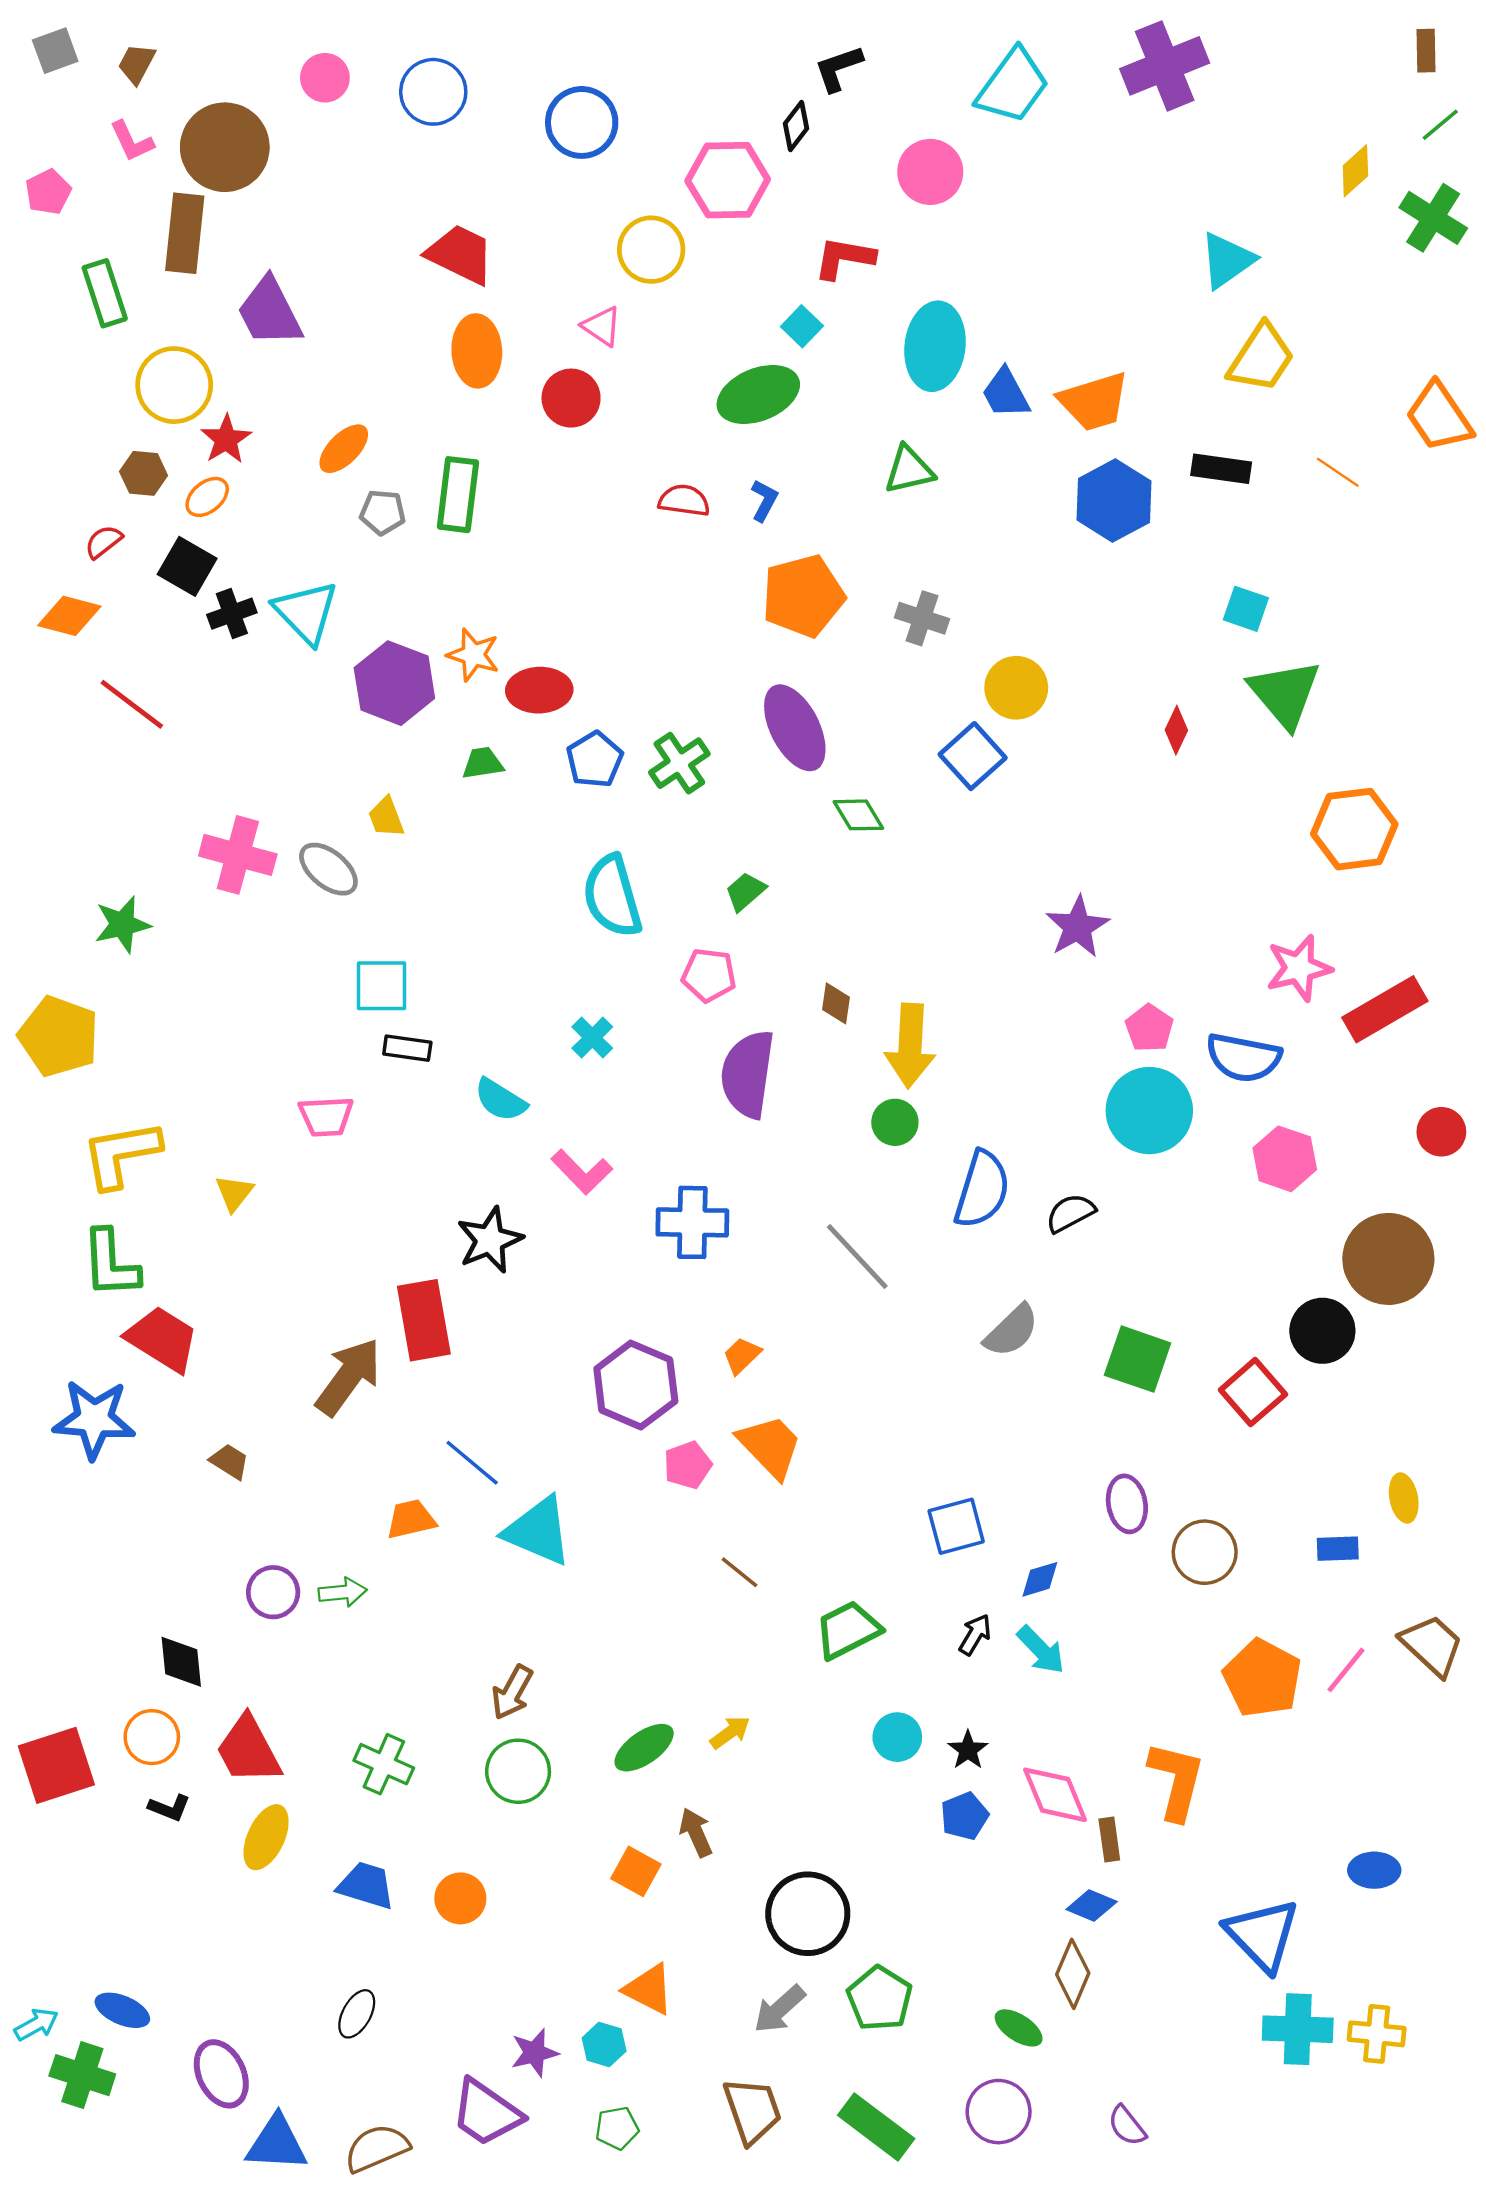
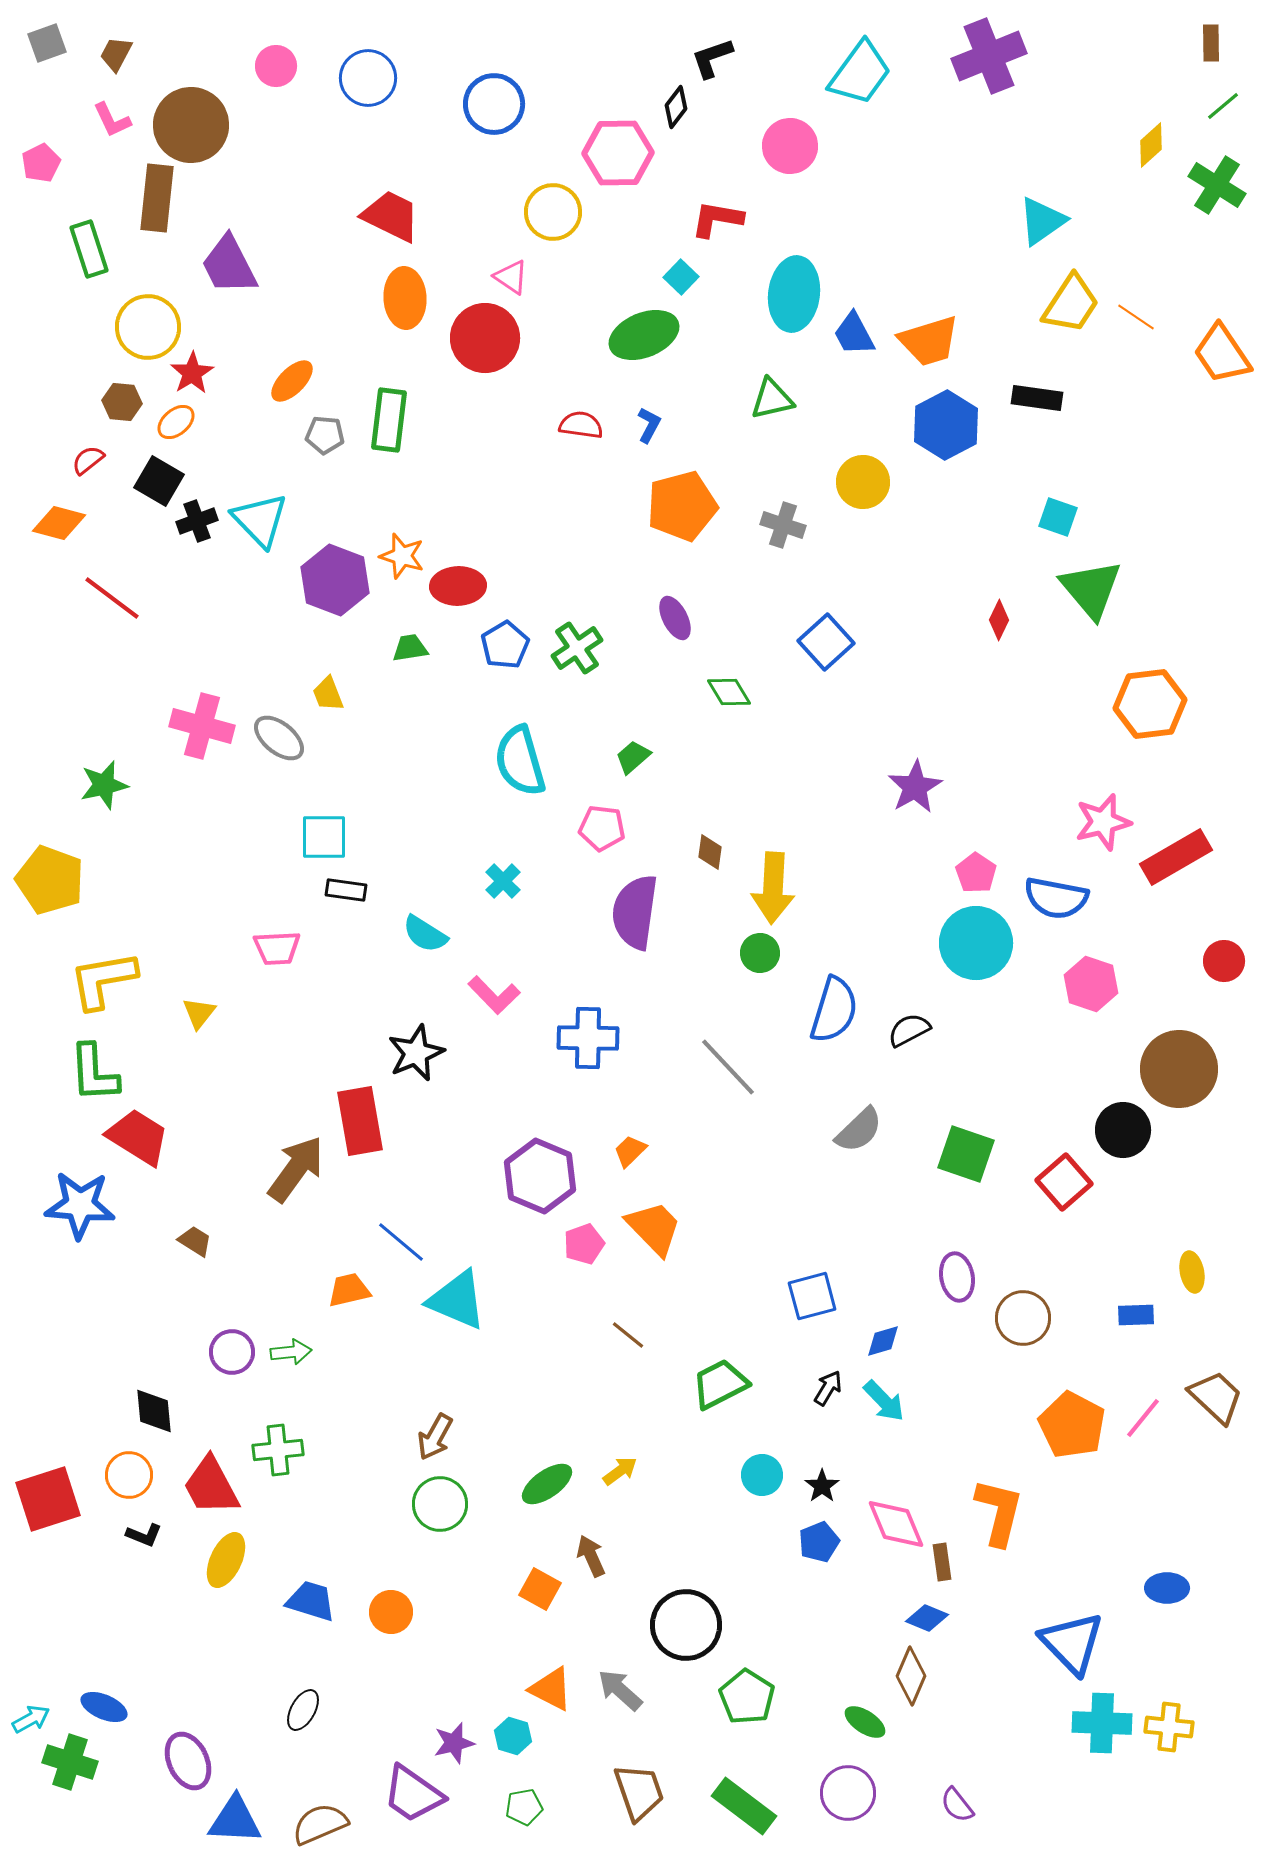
red circle: (571, 398) -> (485, 338), size x1.4
orange line: (1338, 472) -> (1136, 317), moved
yellow circle: (1016, 688) -> (863, 482), moved
purple ellipse: (795, 728) -> (675, 618), size x0.6
green cross: (384, 1764) -> (278, 1450), moved, turned -30
gray arrow: (780, 2009) -> (620, 1690), moved, turned 84

